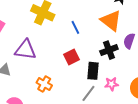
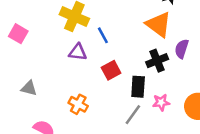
blue line: (75, 27) -> (103, 35), moved
purple triangle: (25, 50) -> (78, 52), moved, size x0.7

